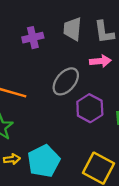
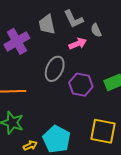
purple cross: (33, 38) -> (17, 41), size x1.4

